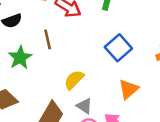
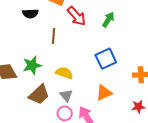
green star: (20, 58) -> (32, 65), moved
yellow semicircle: (74, 80) -> (64, 73), turned 48

